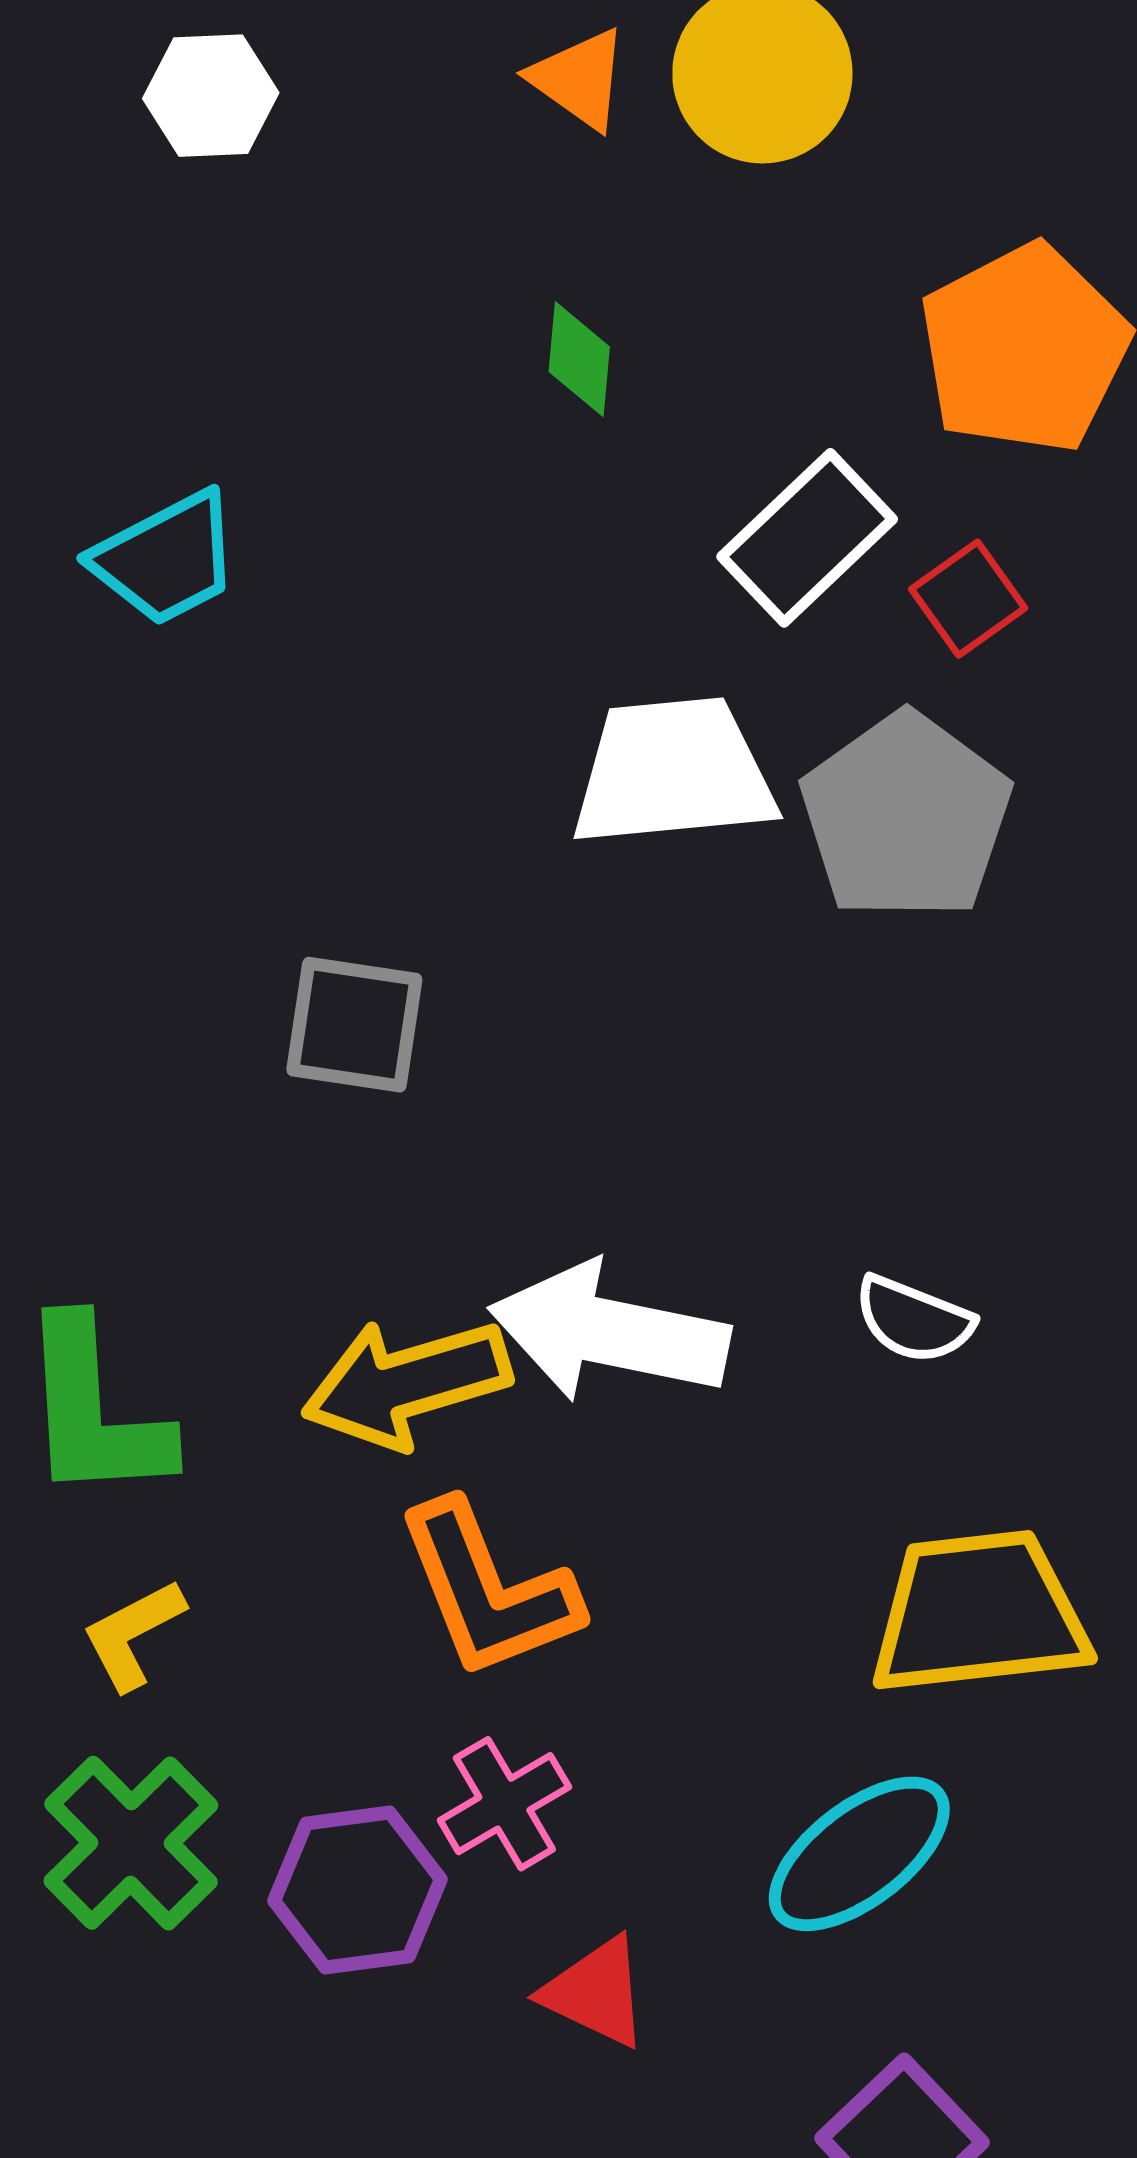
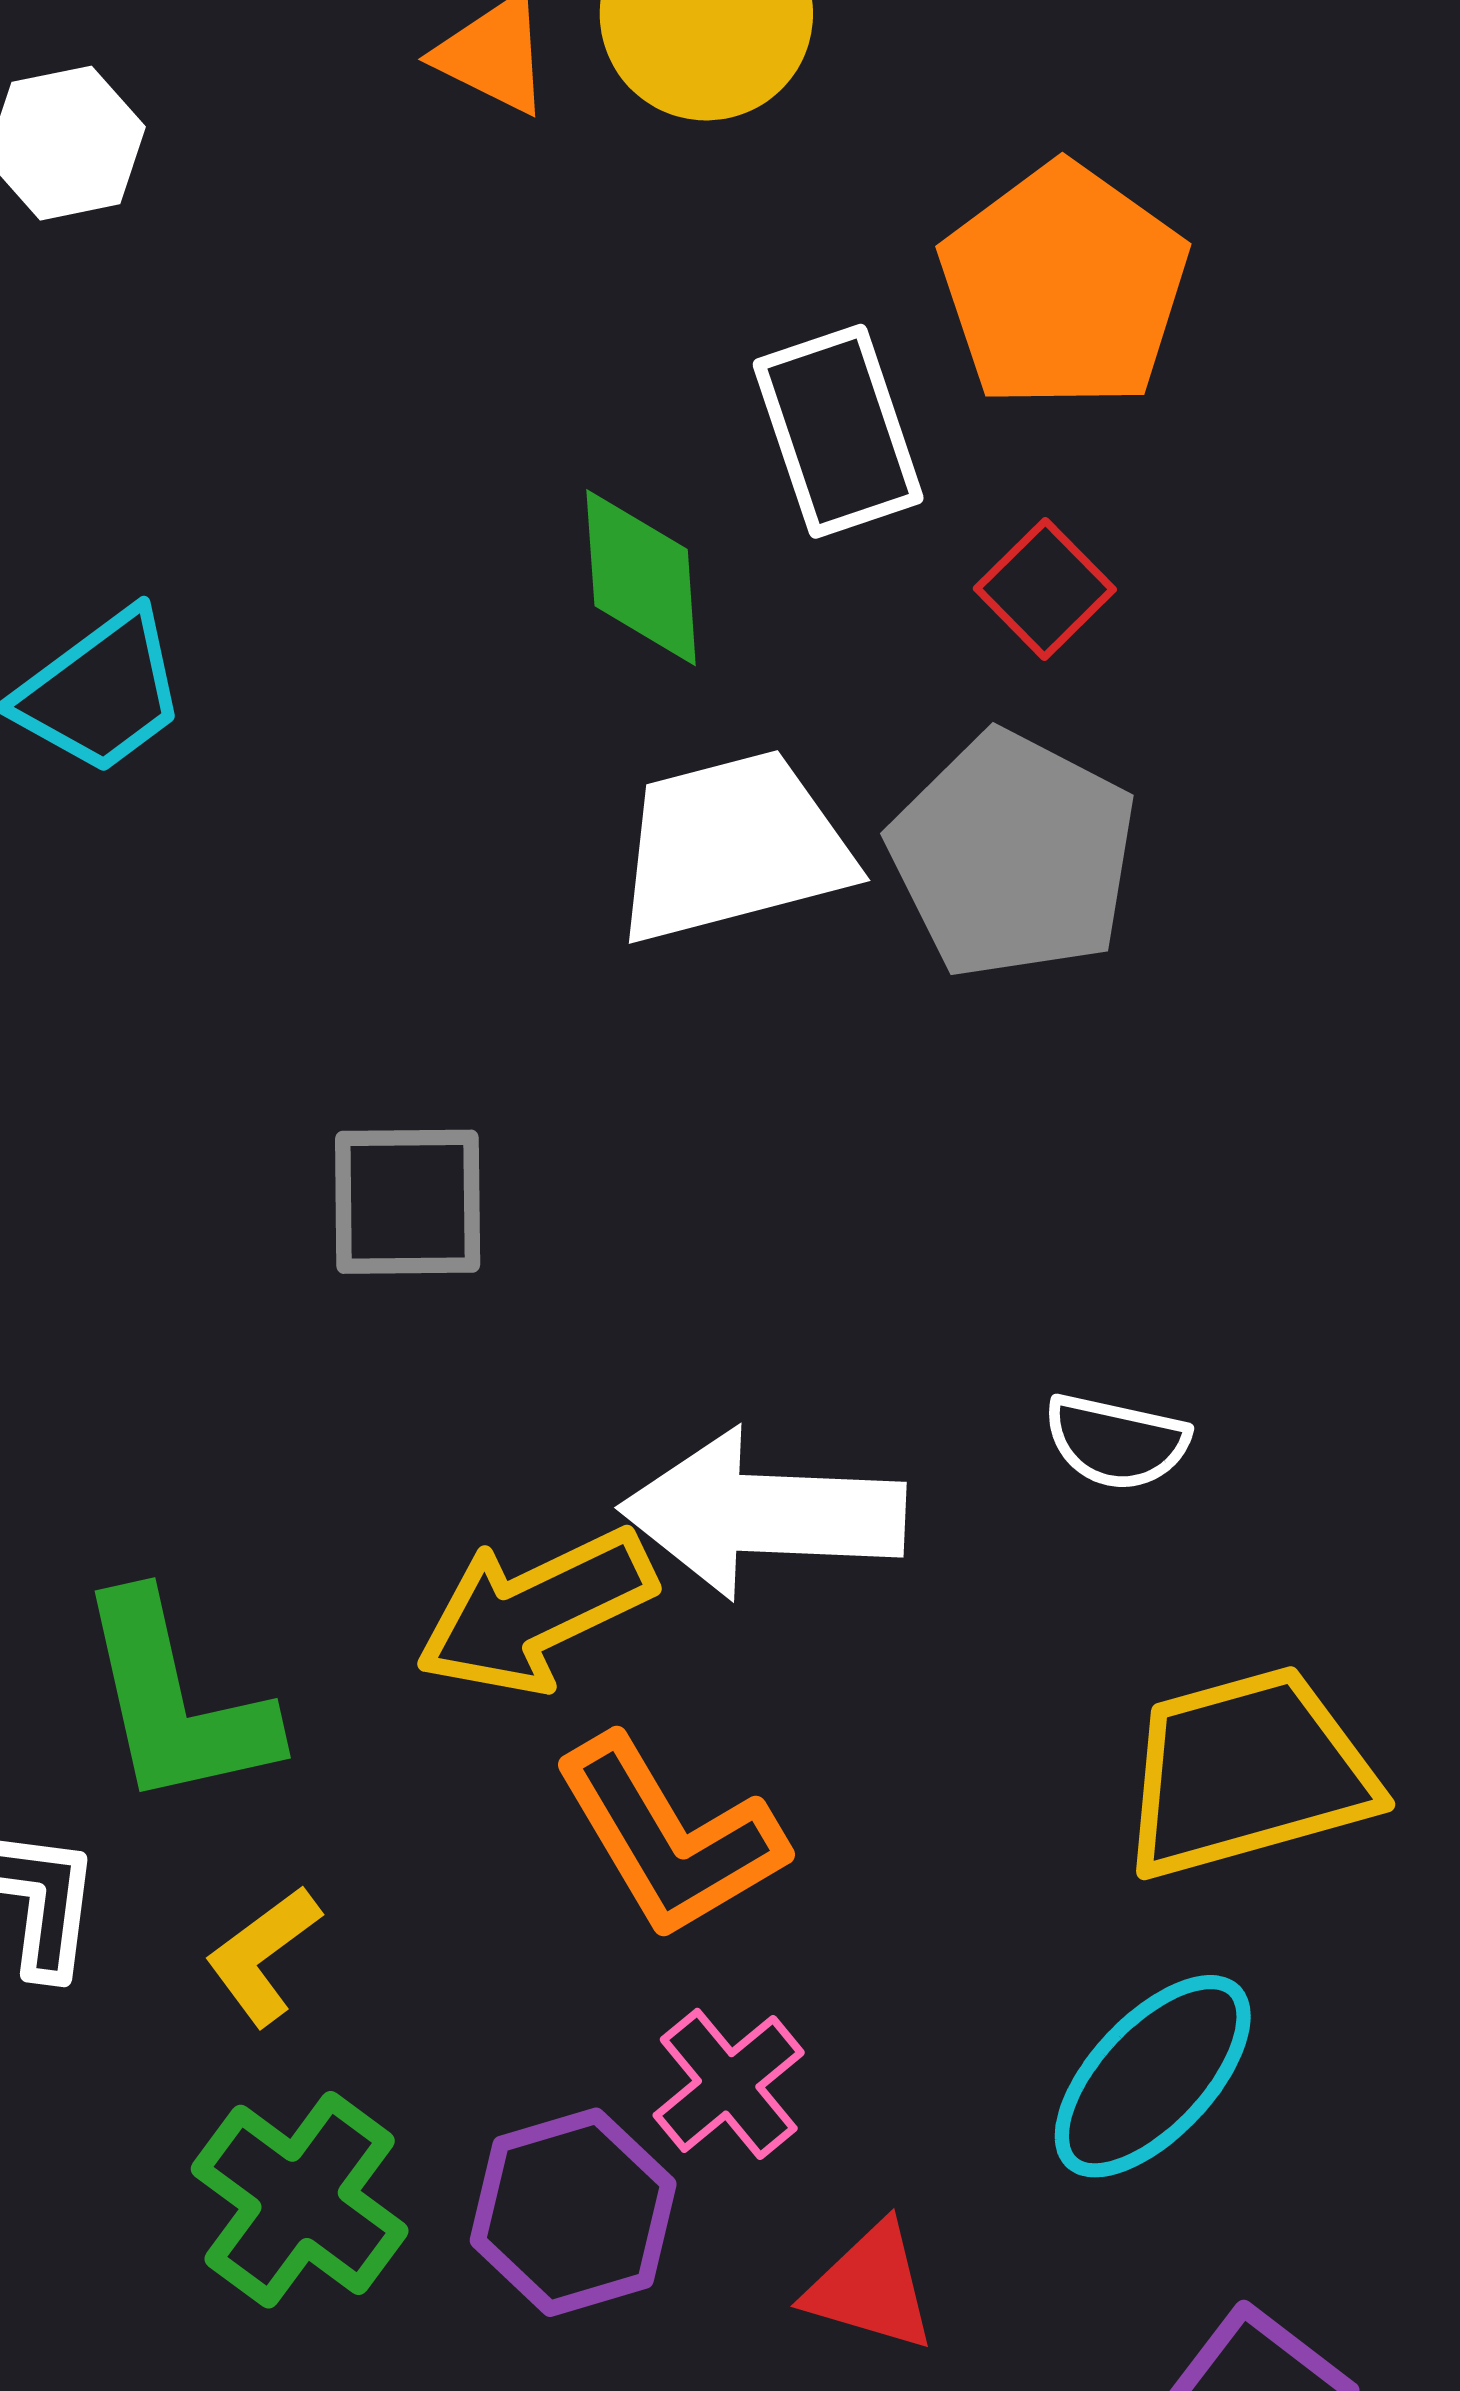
green diamond: (579, 359) -> (641, 578), moved, size x1.4
white rectangle: (807, 538) -> (838, 431), moved, turned -56

